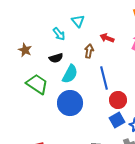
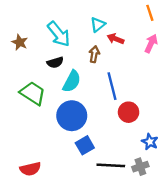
cyan triangle: (78, 21) -> (98, 25), moved, turned 32
cyan arrow: (59, 34) -> (59, 34), size x1.6
brown star: (25, 50) -> (20, 42), moved
blue square: (117, 120) -> (85, 145), moved

